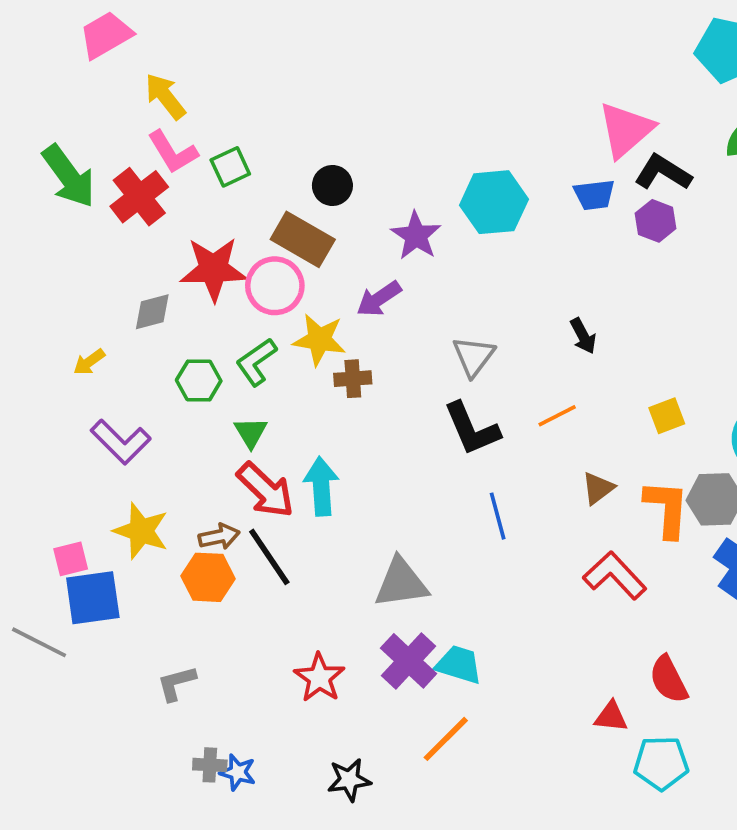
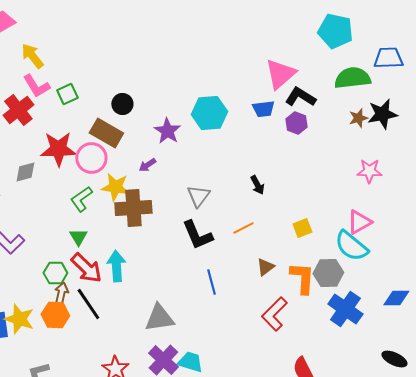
purple arrow: (379, 299) -> (147, 165), size x0.7
brown cross: (353, 379) -> (133, 208), size x1.8
green hexagon: (199, 380) -> (55, 273), moved
yellow star: (141, 531) -> (19, 319), moved
brown arrow: (219, 536) -> (61, 293), turned -65
red L-shape: (615, 575) -> (274, 314), turned -92

